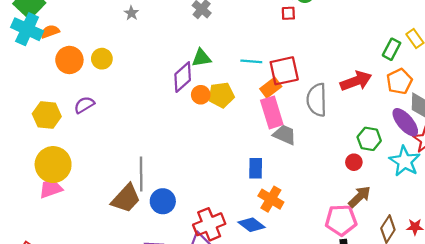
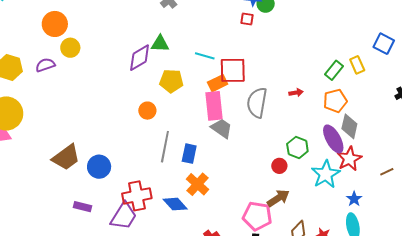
yellow circle: (102, 59) -> (70, 48), moved
orange circle: (69, 60) -> (55, 24), moved
red arrow: (356, 81) -> (296, 93), size x0.5
orange circle: (201, 95) -> (147, 111), moved
gray line: (141, 174) -> (165, 147), moved

